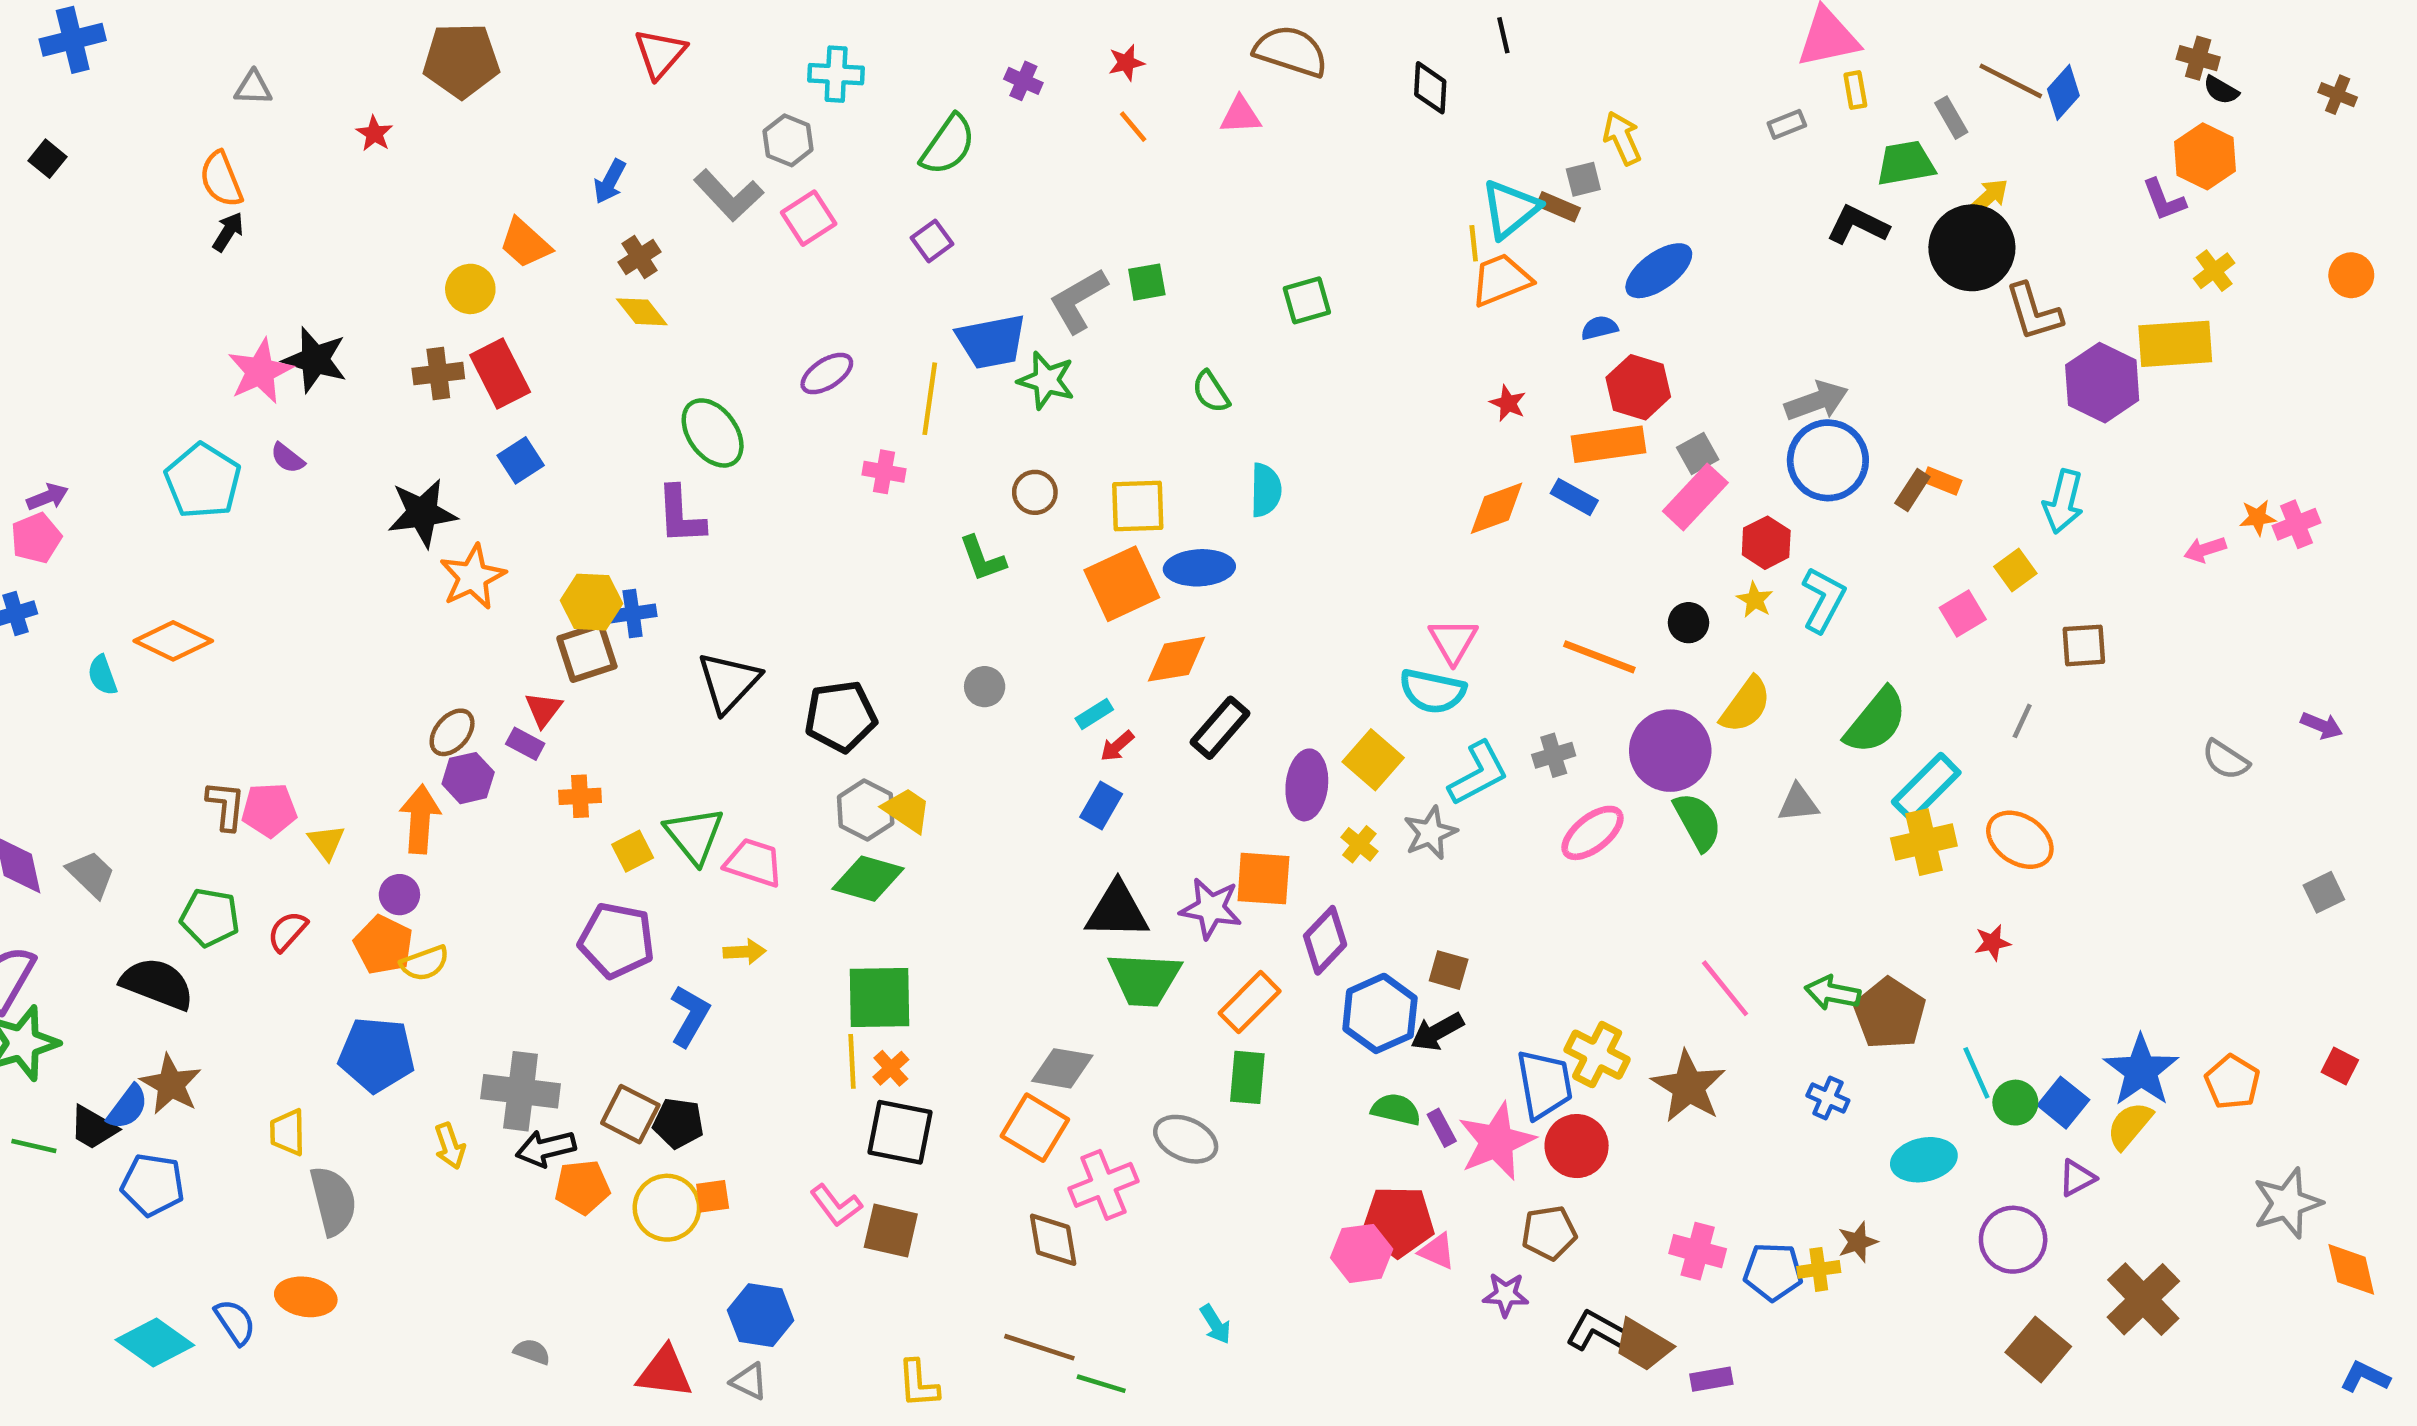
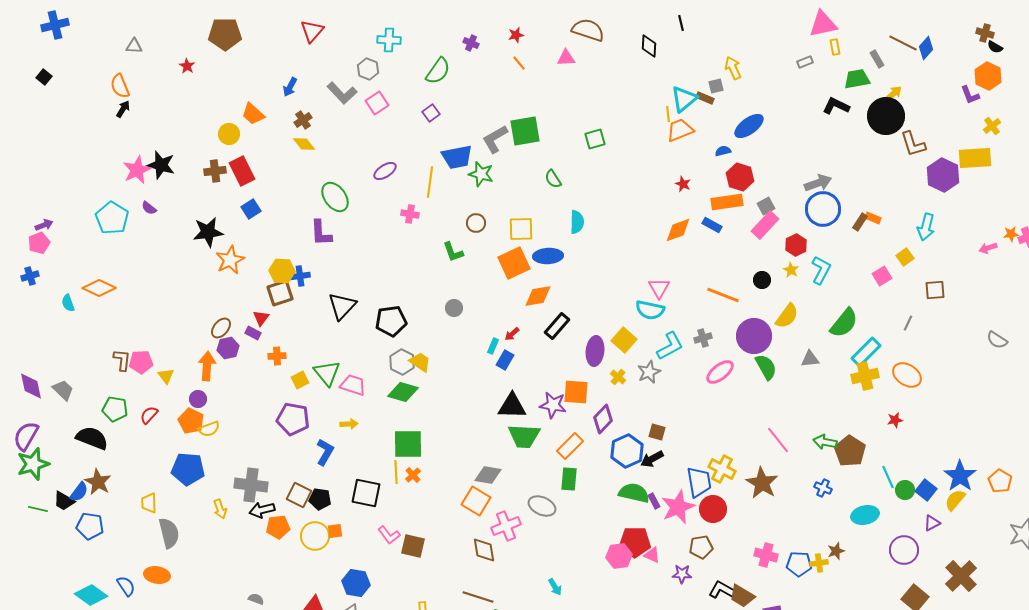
green square: (1147, 282) -> (525, 131), size x1.8
cyan rectangle: (1094, 714) -> (493, 346), moved, turned -35
green semicircle: (1396, 1109) -> (634, 493), size x1.4
black square: (900, 1132) -> (366, 493), moved

